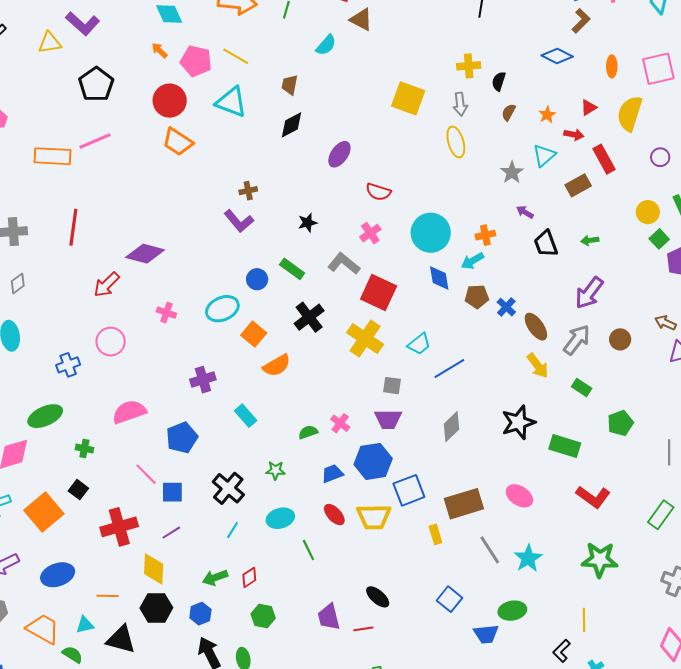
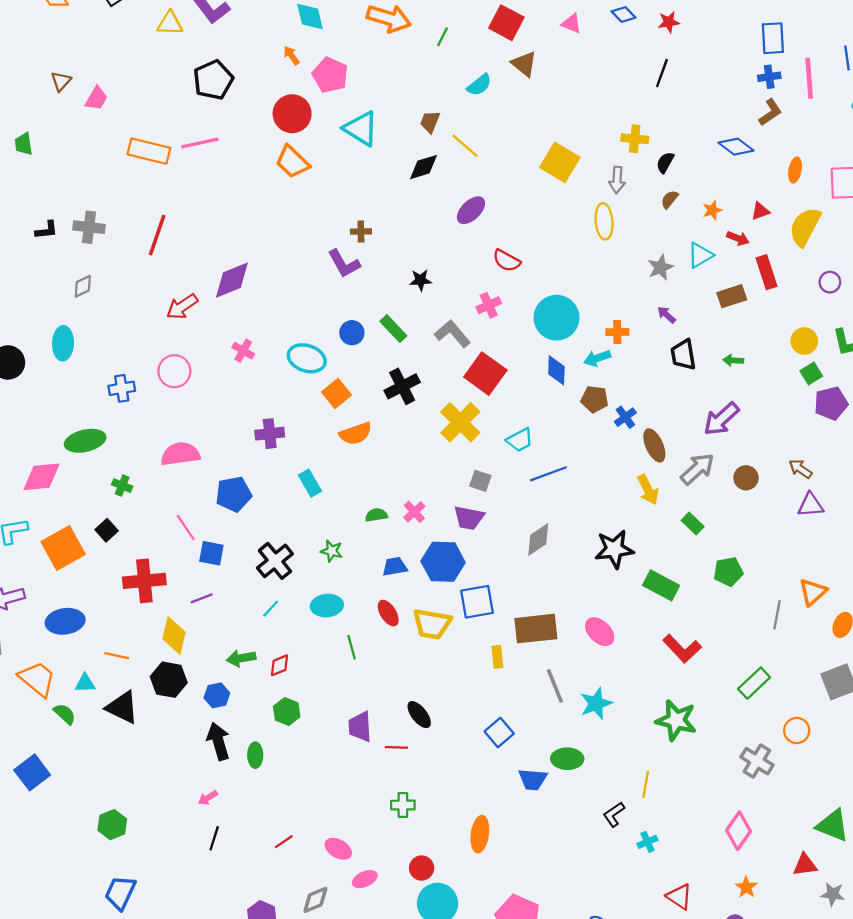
yellow line: (236, 56) -> (465, 146), moved
purple diamond: (145, 254) -> (232, 280), turned -48
cyan ellipse: (222, 309) -> (307, 358), turned 32

